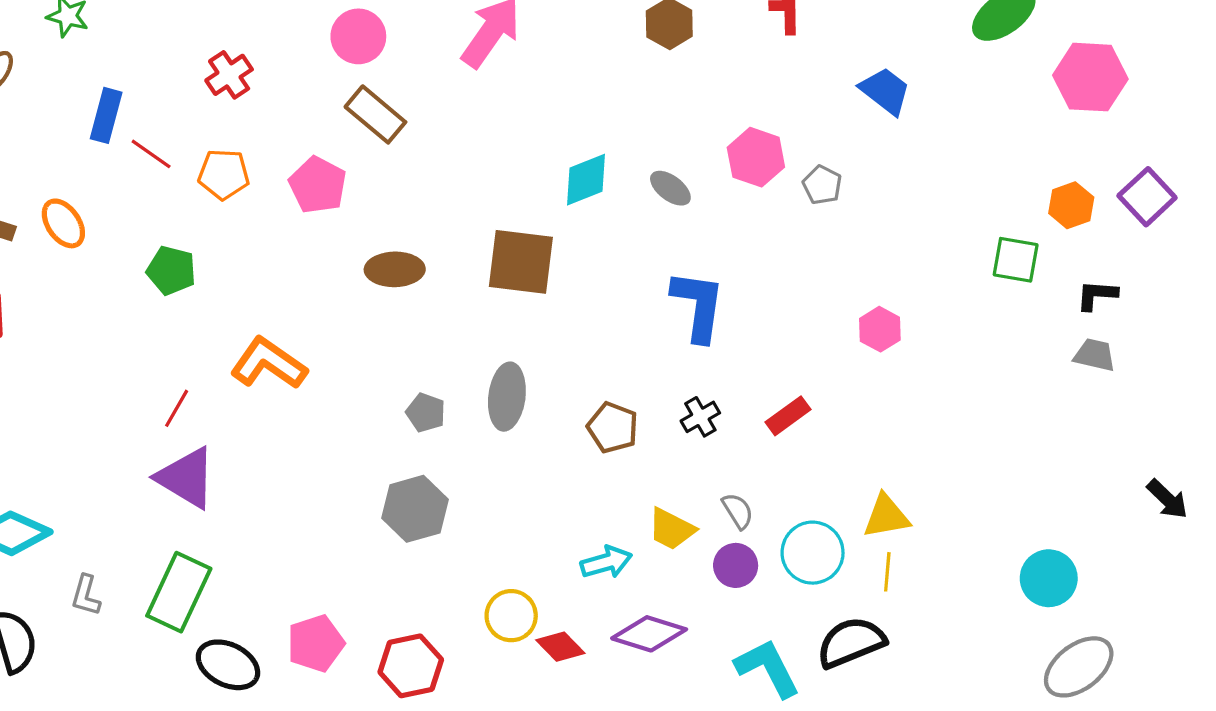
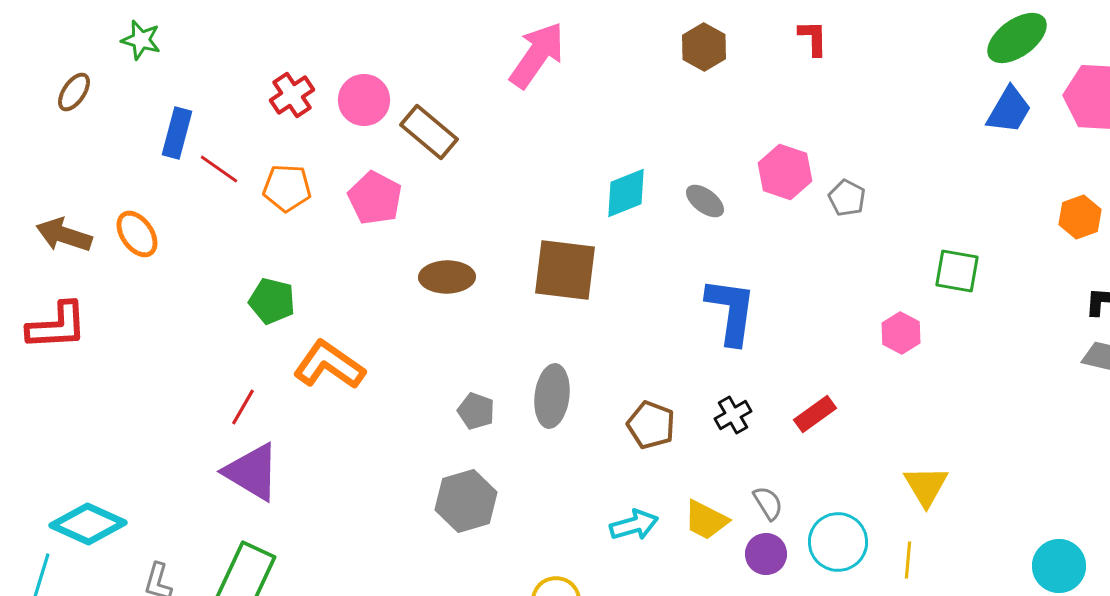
pink circle: (358, 36) -> (364, 100), moved
blue trapezoid: (885, 91) -> (1009, 110), moved, turned 82
green square: (1016, 260) -> (957, 271), moved
green pentagon: (171, 270) -> (272, 301), moved
yellow triangle: (886, 516) -> (926, 486), moved, turned -51
cyan arrow: (606, 562) -> (634, 525), moved

